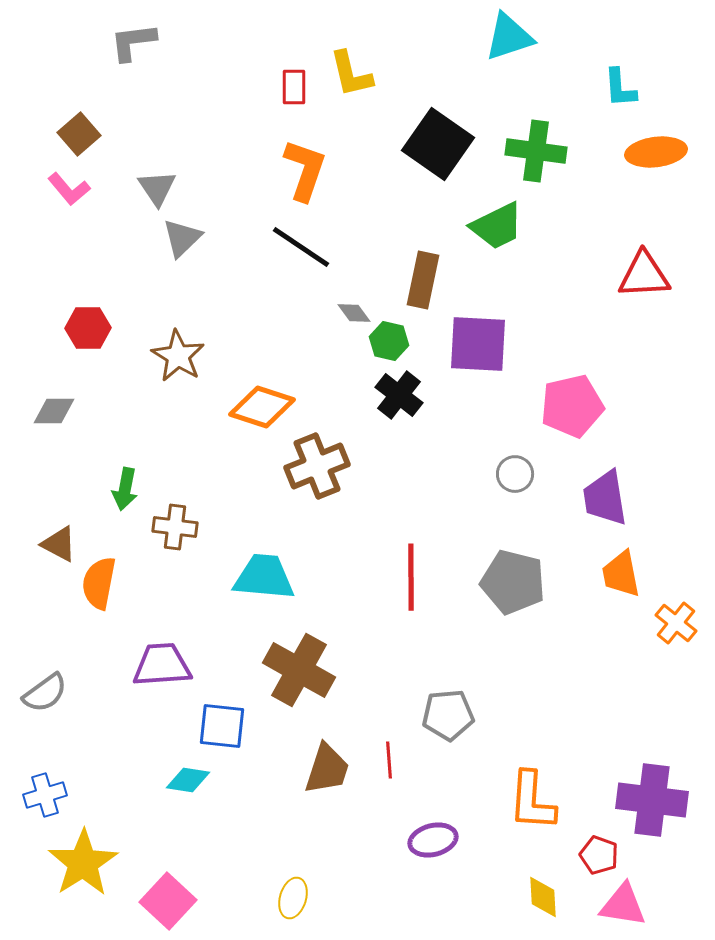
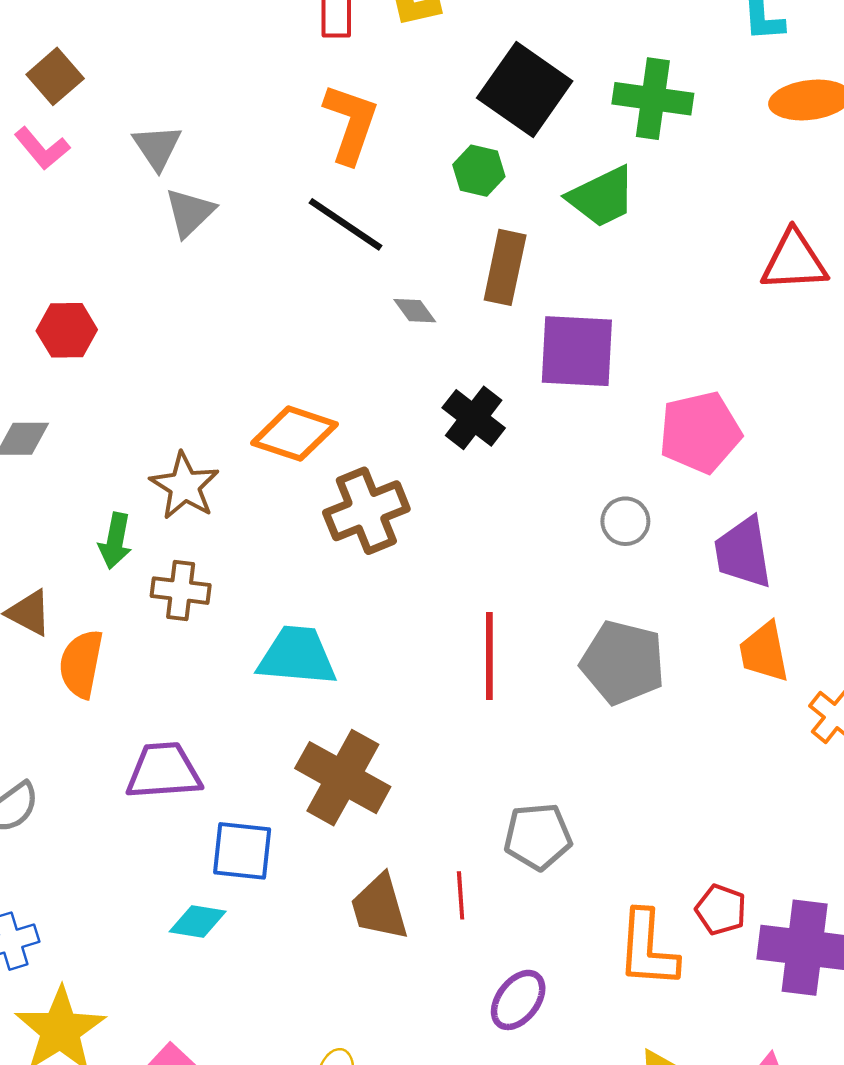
green hexagon: (389, 341) -> (479, 171), moved
brown star: (178, 356) -> (185, 486), moved
brown trapezoid: (327, 769) -> (379, 907), turned 146
purple ellipse: (433, 840) -> (518, 1000), turned -39
red pentagon: (599, 855) -> (721, 910), moved

